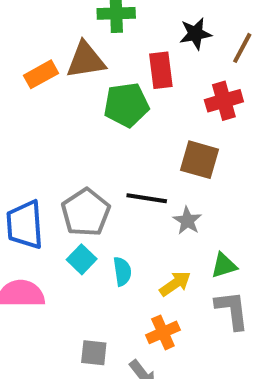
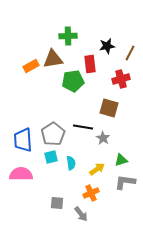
cyan square: (82, 259) -> (51, 157), turned 32
gray L-shape: (232, 310) -> (125, 182), turned -75

